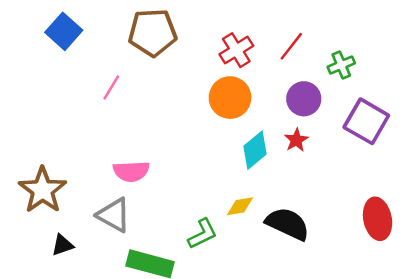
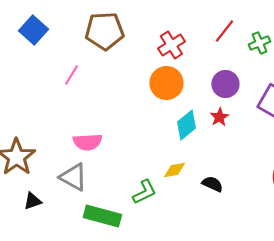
red line: (291, 46) -> (224, 31), moved
green cross: (341, 65) -> (259, 43), moved
black semicircle: (288, 224) -> (212, 184), size x0.6

